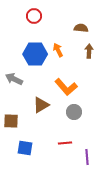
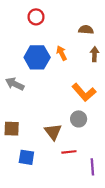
orange L-shape: (66, 87) -> (84, 92), moved
brown triangle: (41, 105) -> (53, 132), moved, turned -36

